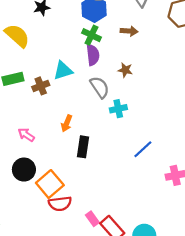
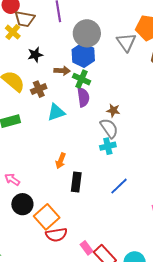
brown arrow: (129, 31) -> (62, 71), moved
brown cross: (41, 86) -> (39, 89), moved
gray semicircle: (100, 87) -> (109, 128), moved
pink arrow: (26, 135) -> (12, 179), moved
blue line: (143, 149) -> (119, 186), moved

